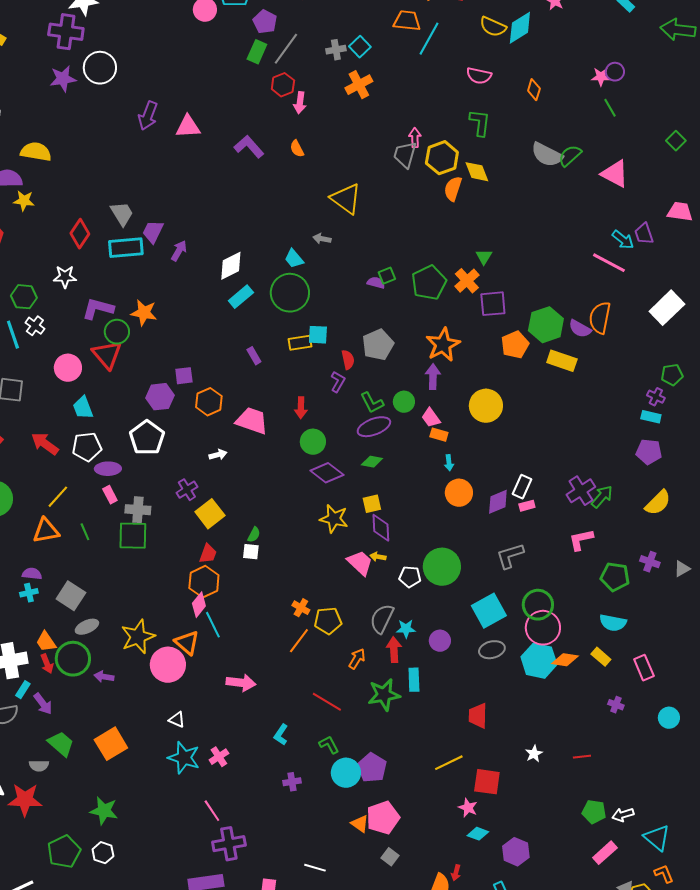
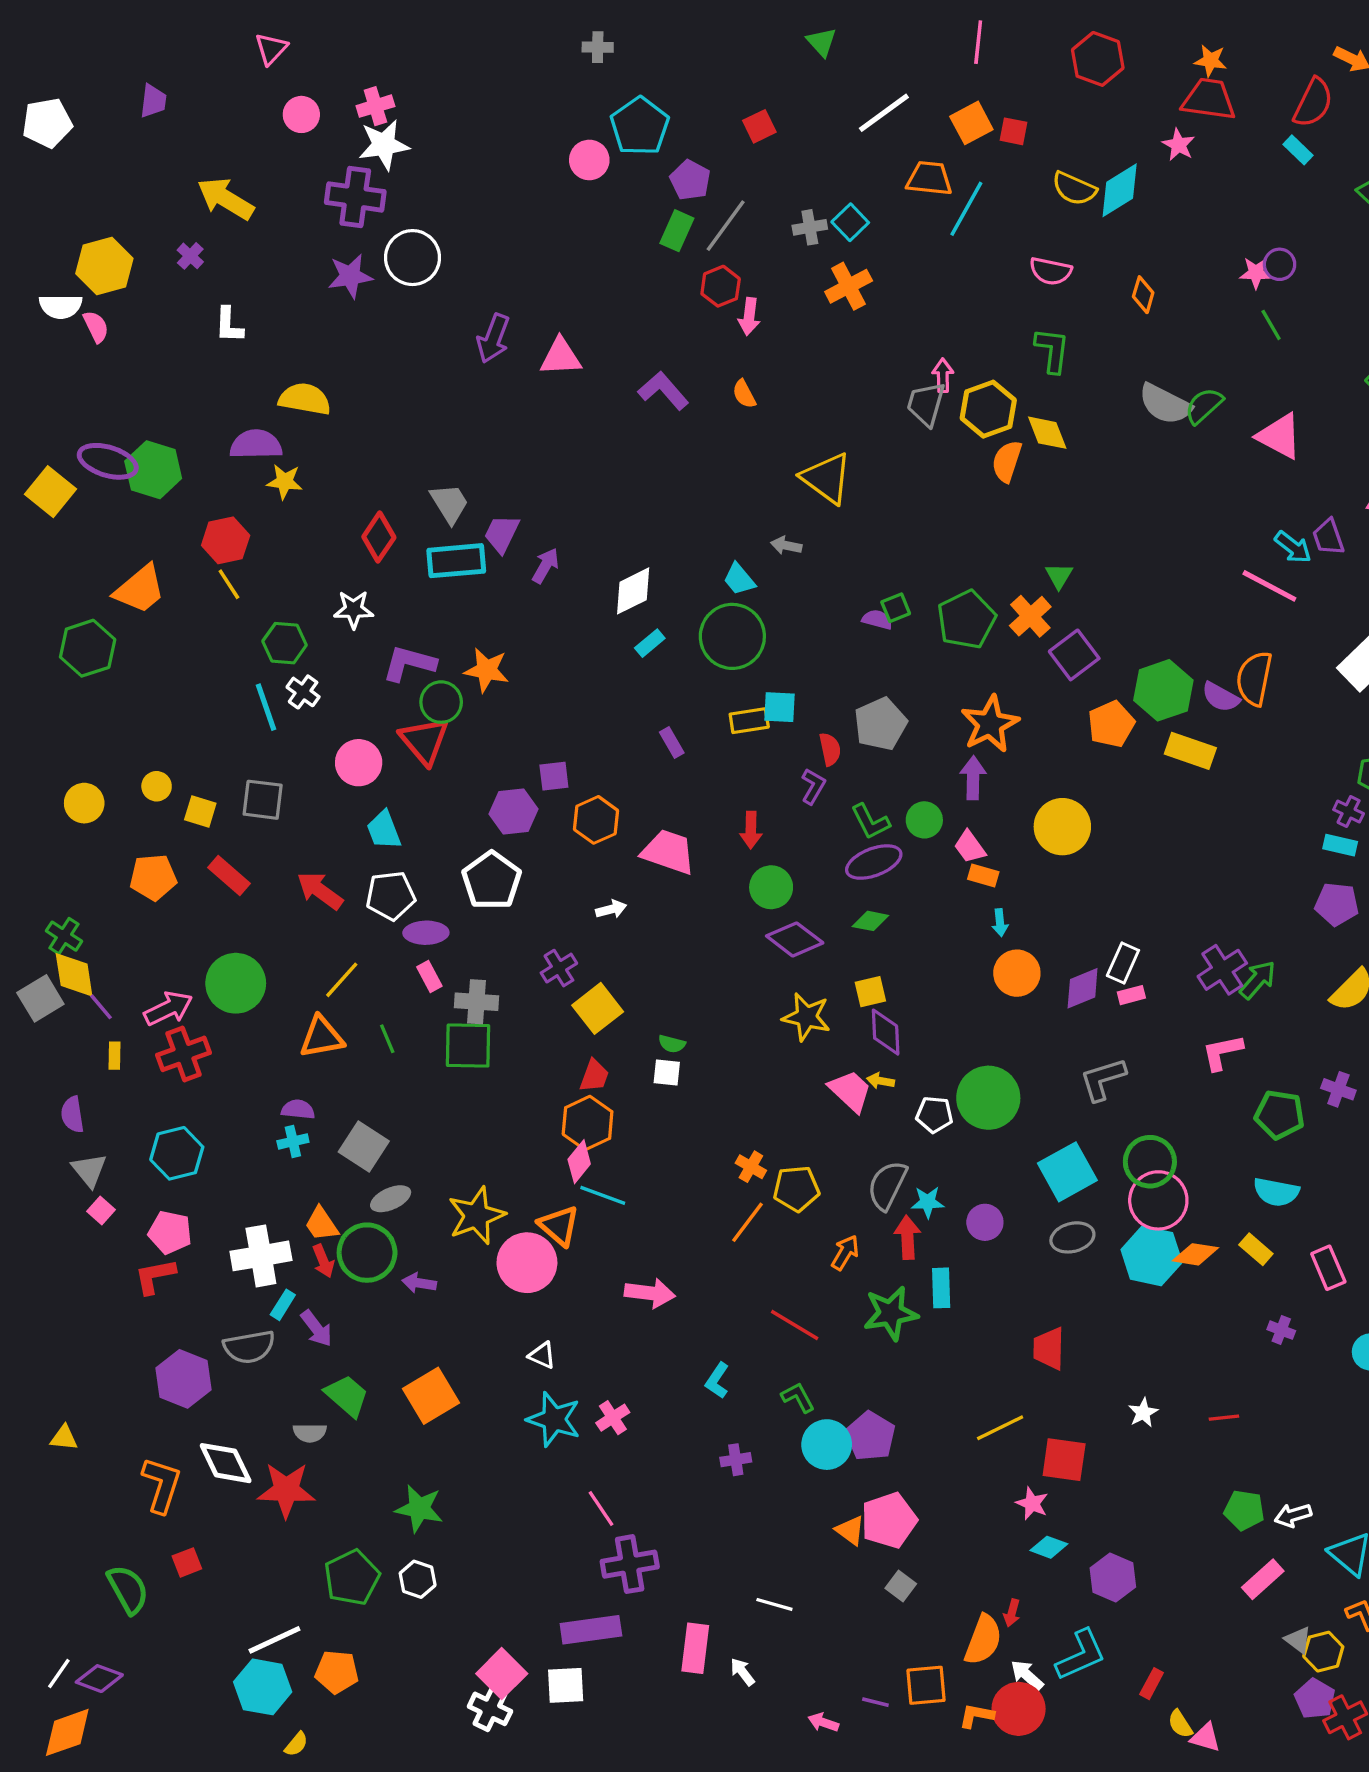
cyan rectangle: (241, 297) -> (650, 643), size x0.7
purple square: (493, 304) -> (1074, 655), turned -32
green semicircle: (254, 535) -> (672, 1044), turned 77
cyan line: (213, 625) -> (603, 1195), turned -44

